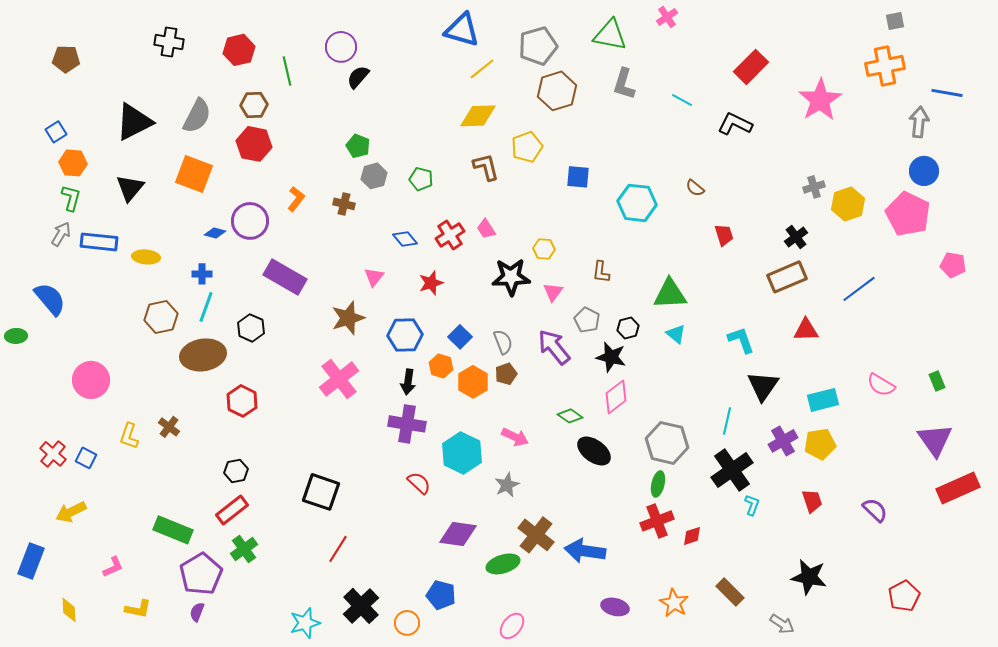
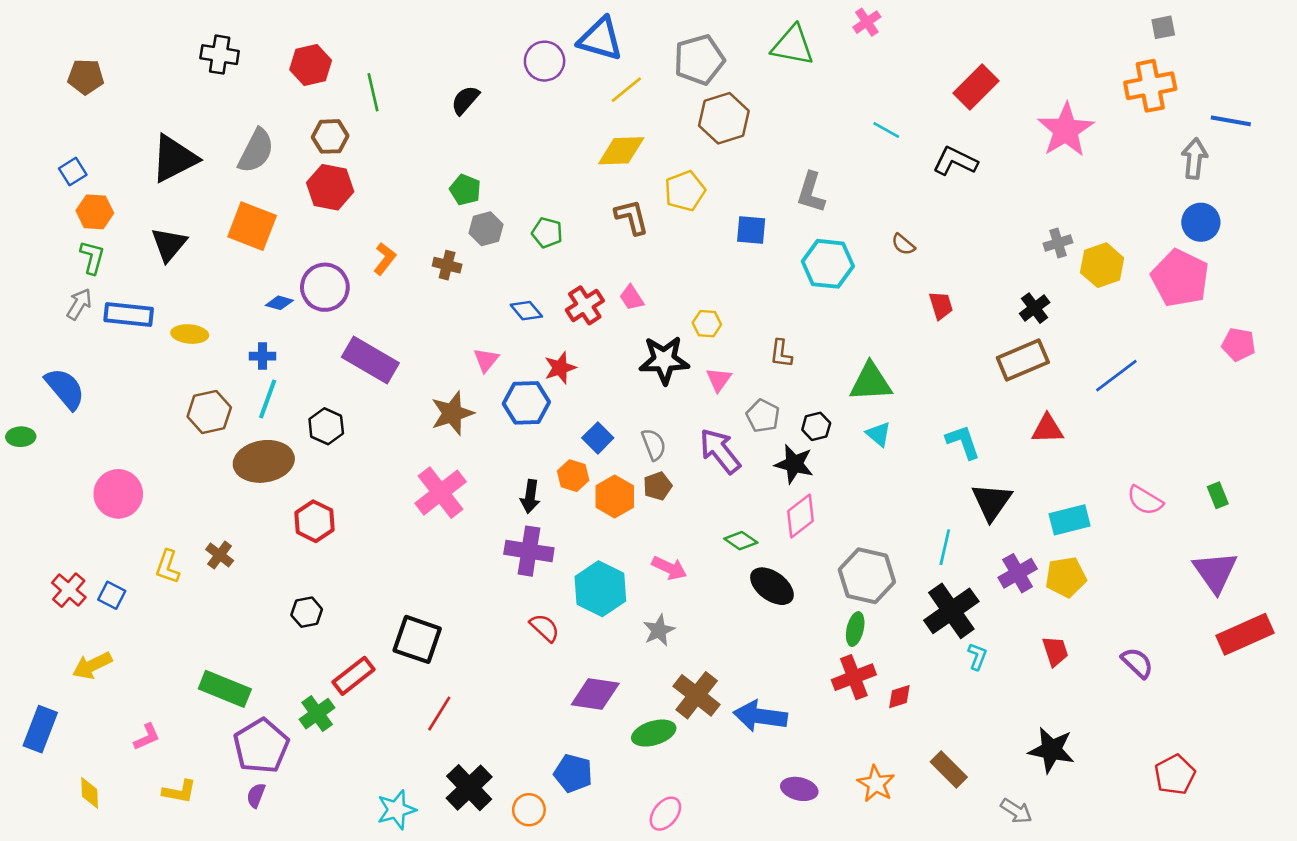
purple circle: (341, 47) -> (545, 61), moved
gray L-shape: (624, 84) -> (811, 192), moved
blue hexagon: (405, 335) -> (526, 403), moved
red rectangle: (232, 510) -> (353, 676), moved

